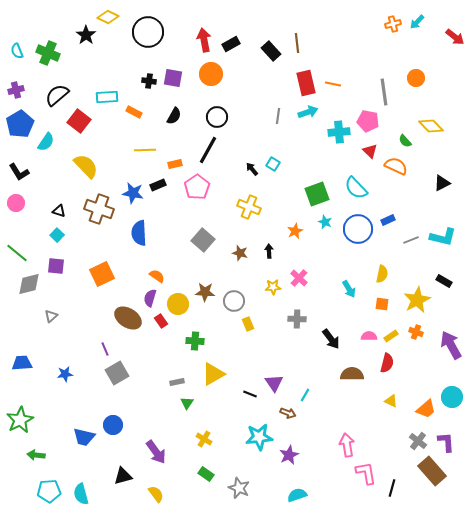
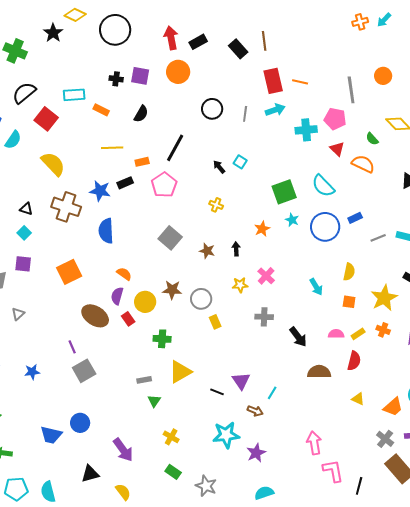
black circle: (217, 117) -> (212, 109), moved
yellow cross: (249, 207) -> (216, 205), size x0.6

